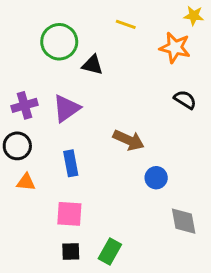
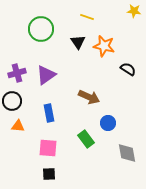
orange star: (175, 48) -> (104, 46), moved
black triangle: (92, 65) -> (78, 42), moved, turned 42
green rectangle: (110, 251) -> (86, 139), moved, turned -66

